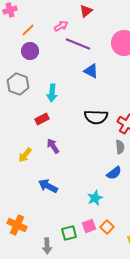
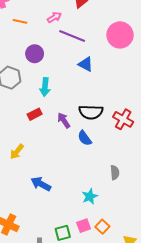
orange line: (28, 30) -> (20, 21), turned 56
purple circle: (30, 51) -> (35, 54), moved
purple arrow: (53, 146) -> (64, 120), moved
gray semicircle: (120, 147) -> (115, 172), moved
blue semicircle: (114, 173) -> (85, 138), moved, turned 91

